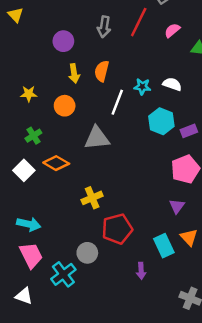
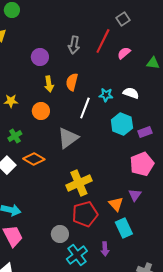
pink semicircle: (172, 30) -> (124, 53), moved
gray triangle: (97, 138) -> (68, 138), turned -30
yellow cross: (92, 198) -> (79, 183), moved, size x1.4
orange triangle: (189, 237) -> (116, 204), moved
cyan cross: (63, 274) -> (77, 255), moved

